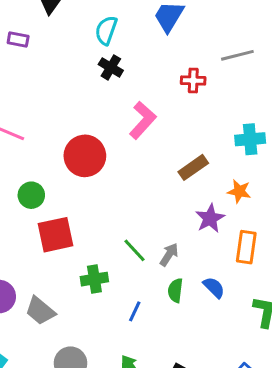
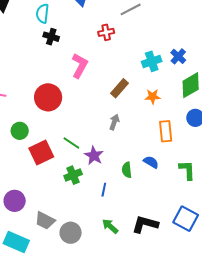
purple star: (210, 218) -> (94, 156), moved
green line: (134, 250) -> (71, 143), moved
gray arrow: (169, 255) -> (114, 122), moved
gray trapezoid: (40, 311) -> (45, 221), moved

